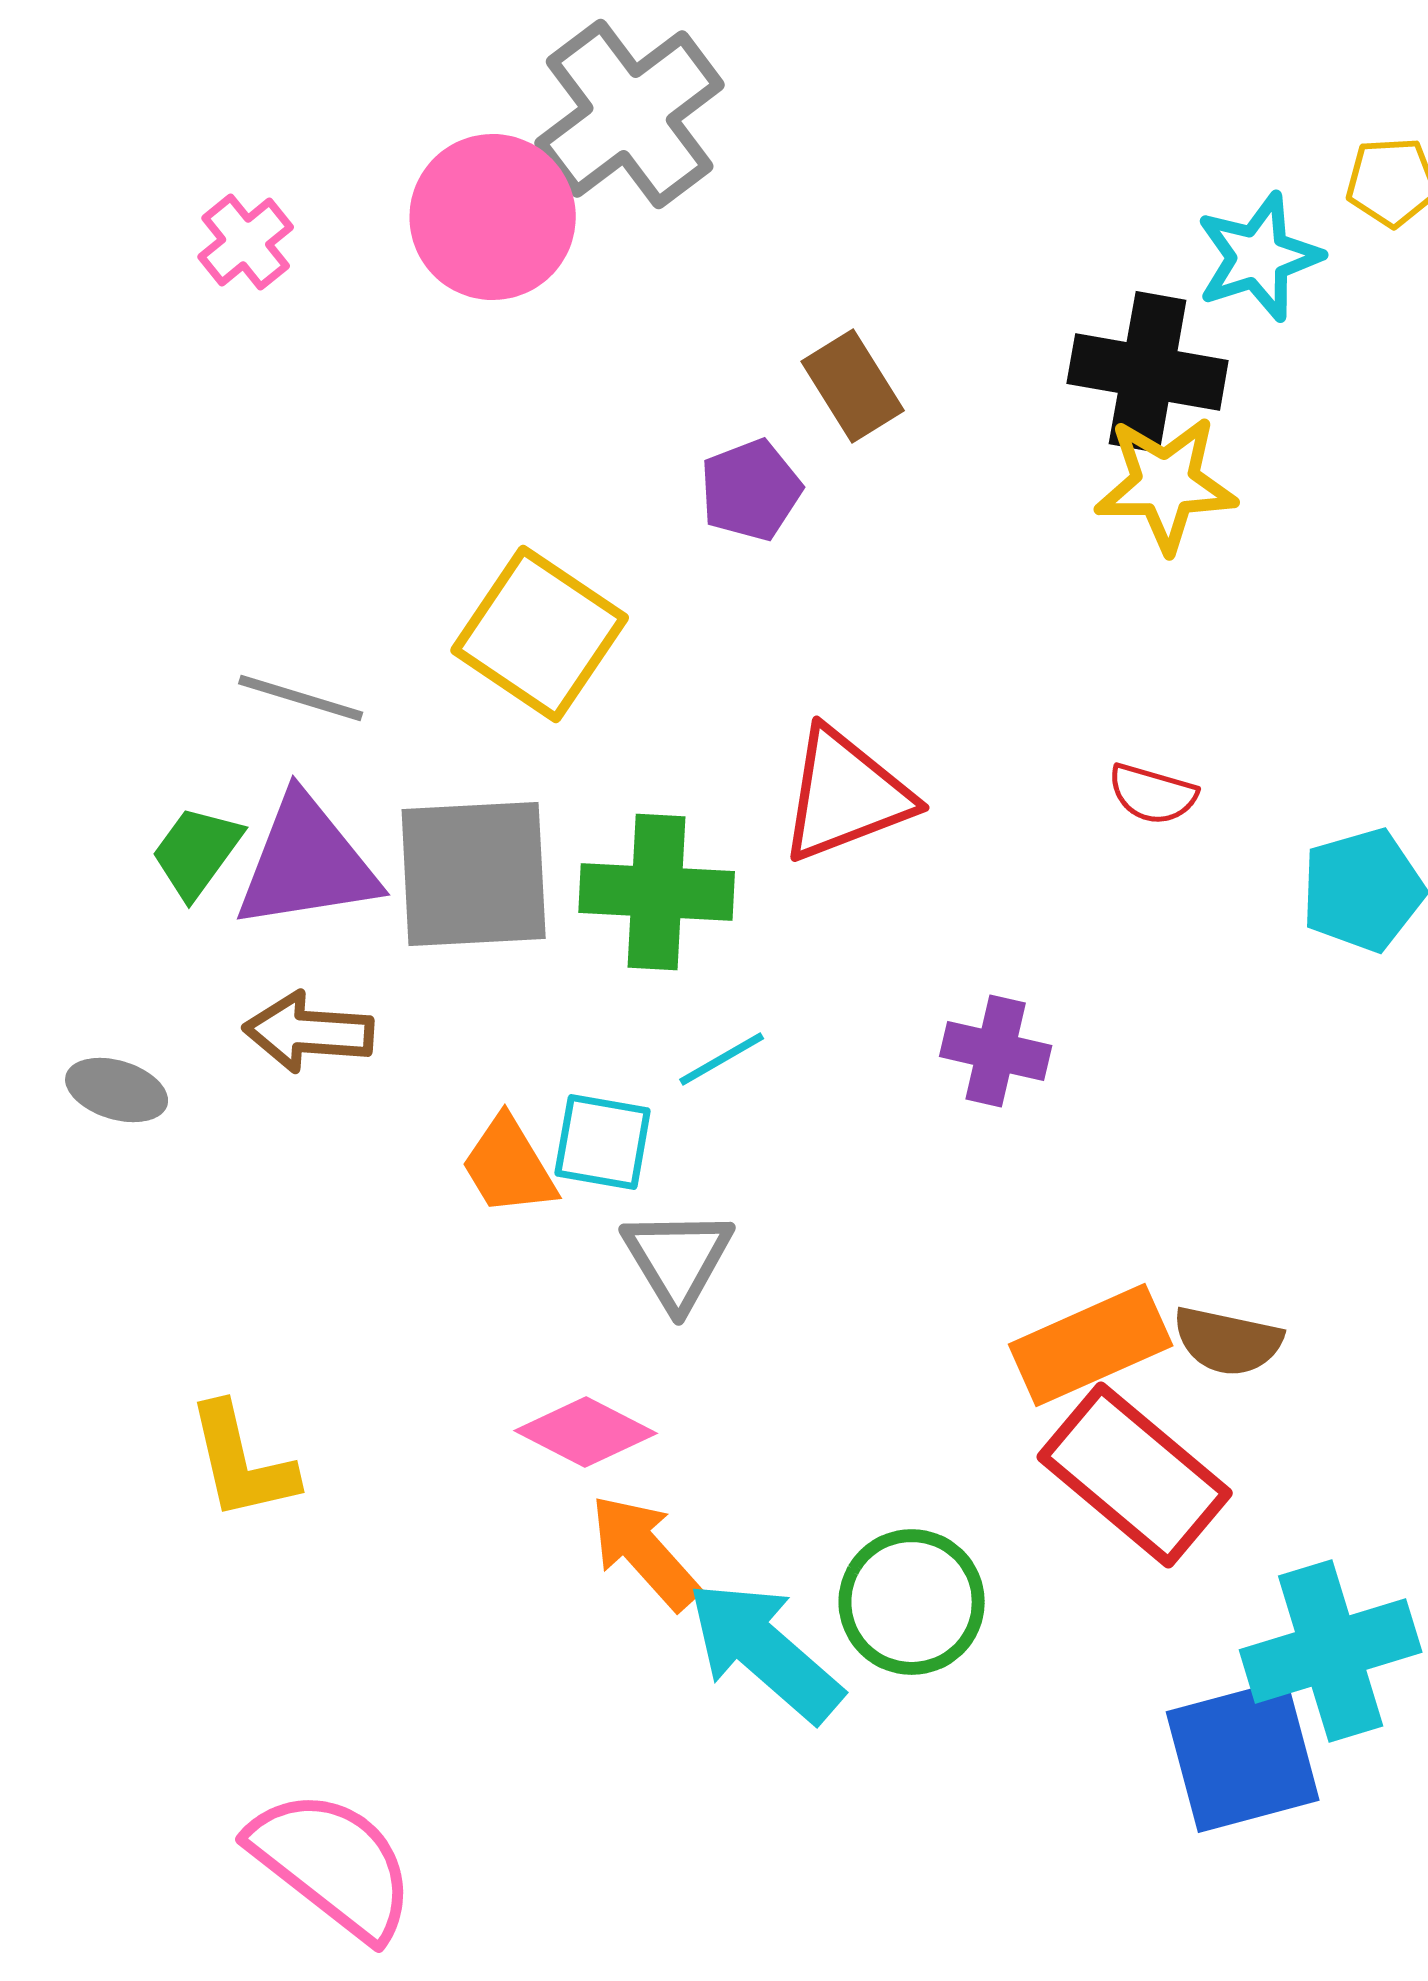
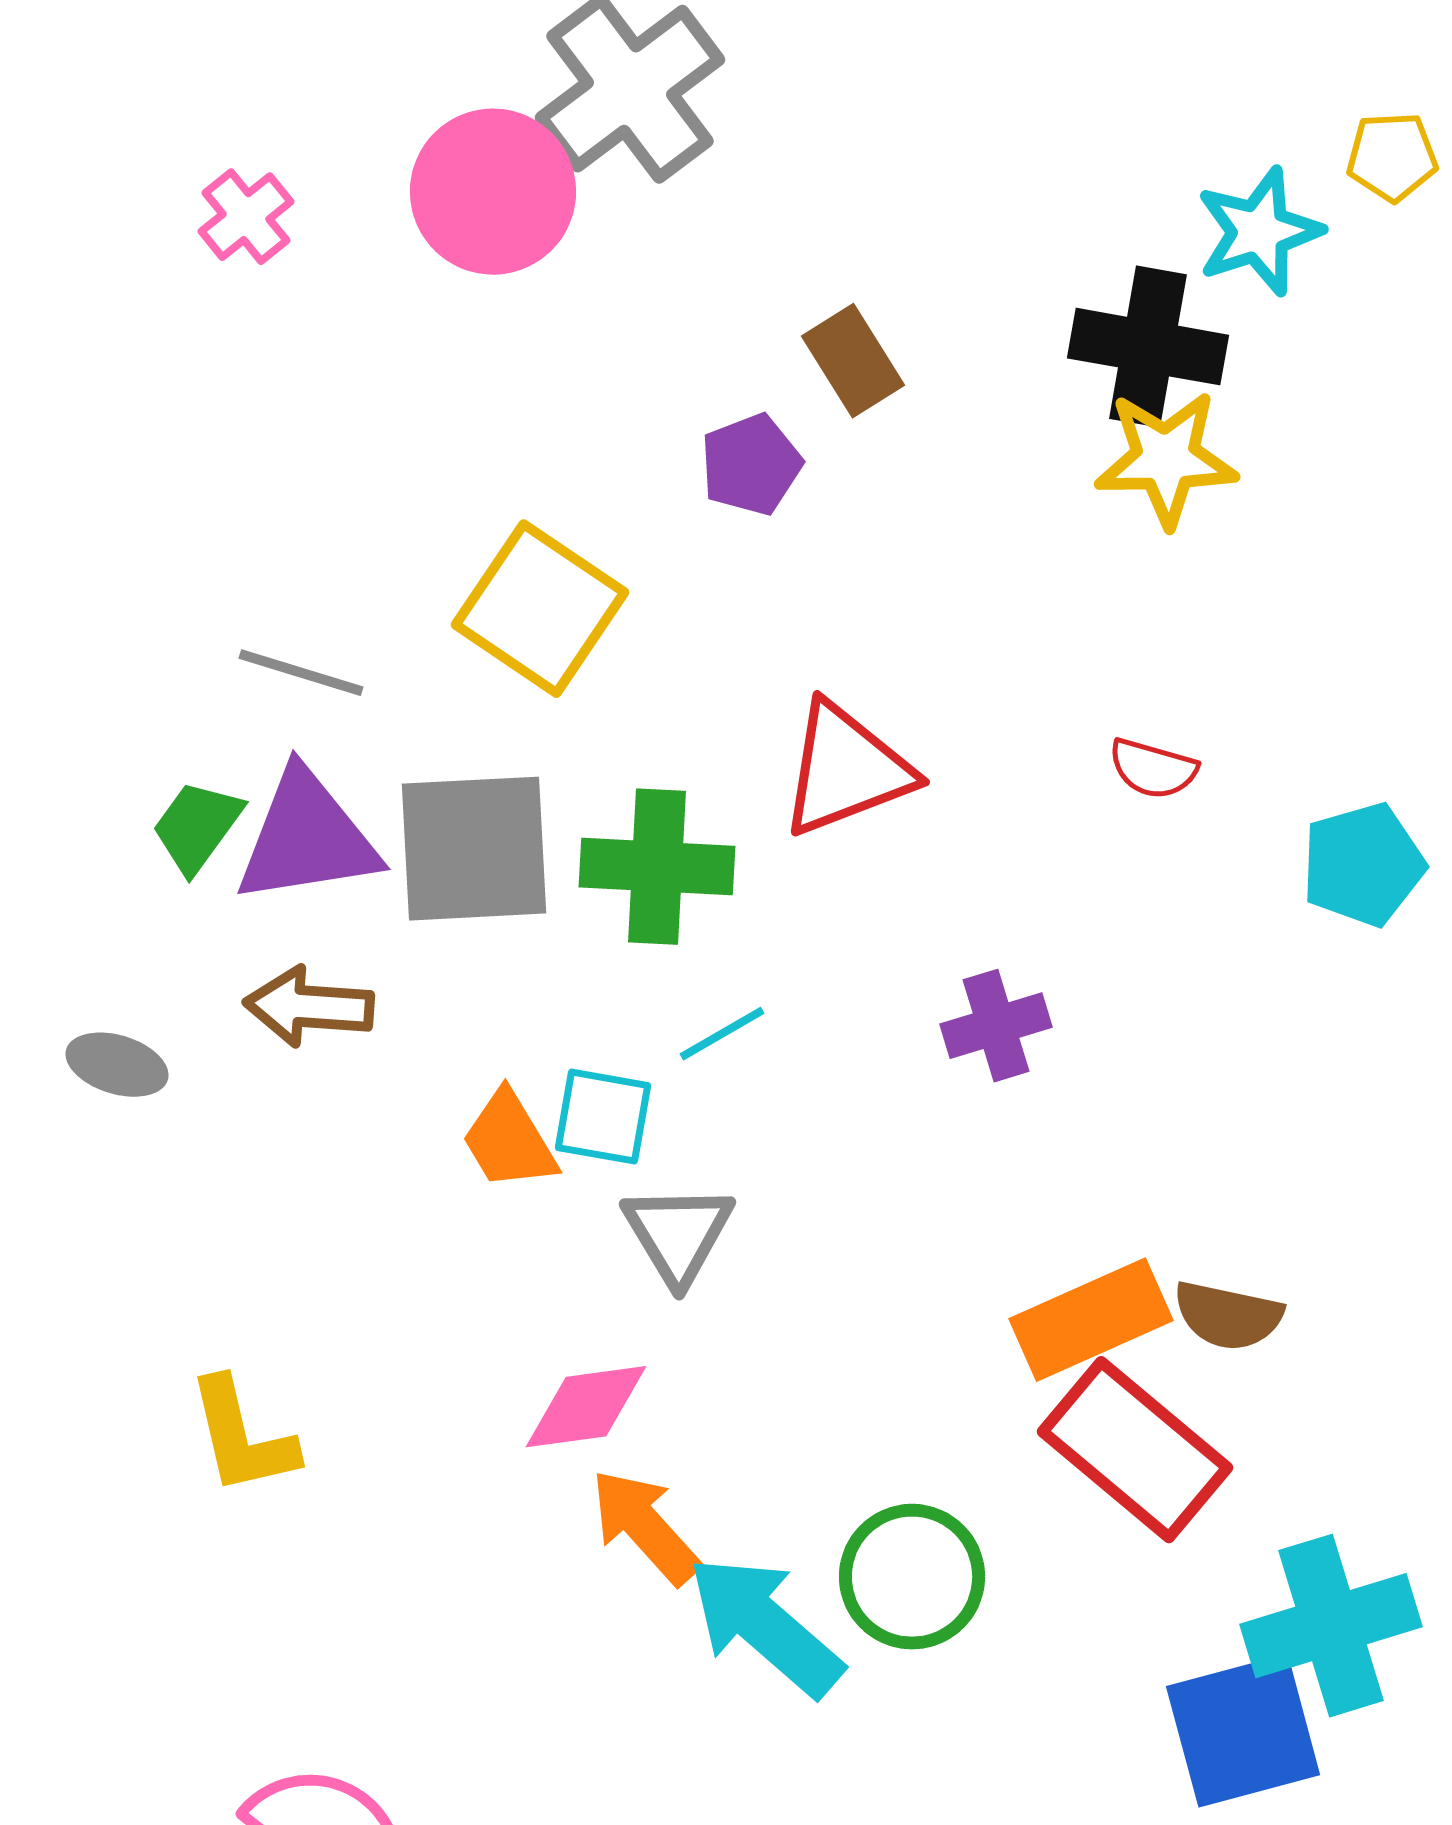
purple cross: (996, 1051) -> (996, 1026), turned -30
pink diamond: (586, 1432) -> (586, 1407), turned -35

